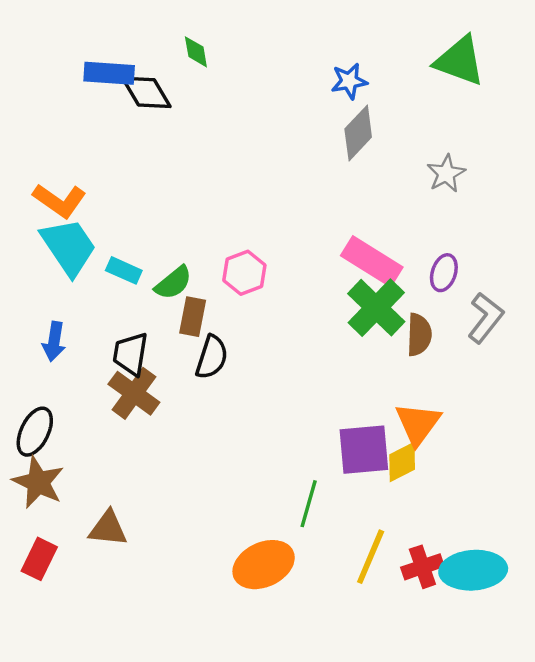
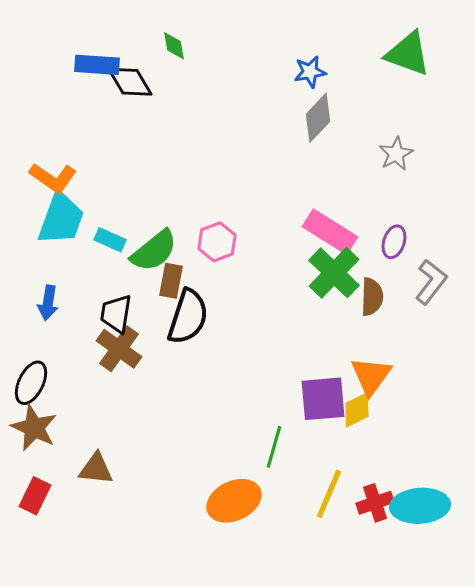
cyan trapezoid: (69, 247) -> (61, 219), turned 54
green semicircle: (173, 283) -> (154, 251), size x1.4
black semicircle: (212, 357) -> (188, 317), size x1.4

